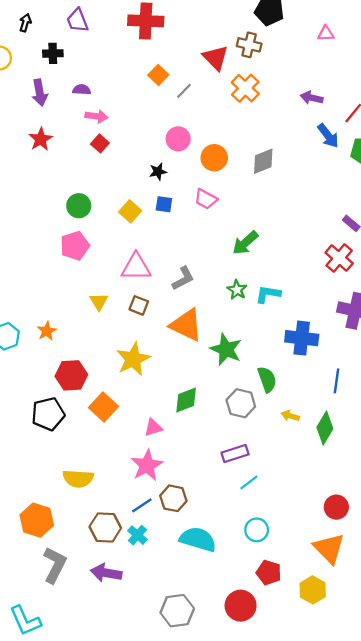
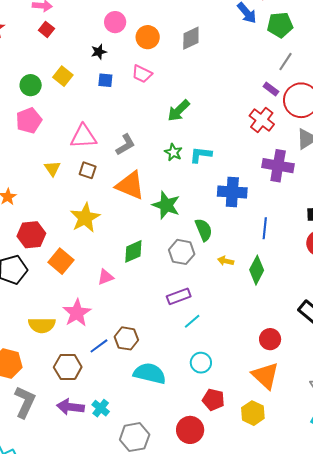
yellow square: (130, 211) -> (63, 76), moved
pink star: (147, 465) -> (77, 313), moved
cyan cross: (137, 535) -> (101, 408), moved

